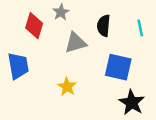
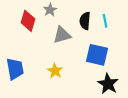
cyan line: (140, 28) -> (105, 21), moved
blue trapezoid: (18, 66) -> (15, 69), moved

